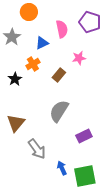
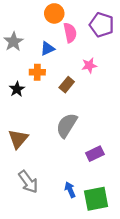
orange circle: (29, 12) -> (54, 13), moved
orange cross: (33, 64) -> (37, 72), turned 32
gray arrow: (37, 149) -> (28, 182), moved

